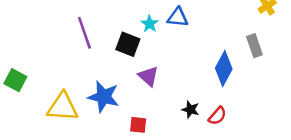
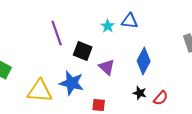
black square: (128, 44) -> (83, 51), moved
blue diamond: (224, 69) -> (144, 61), moved

